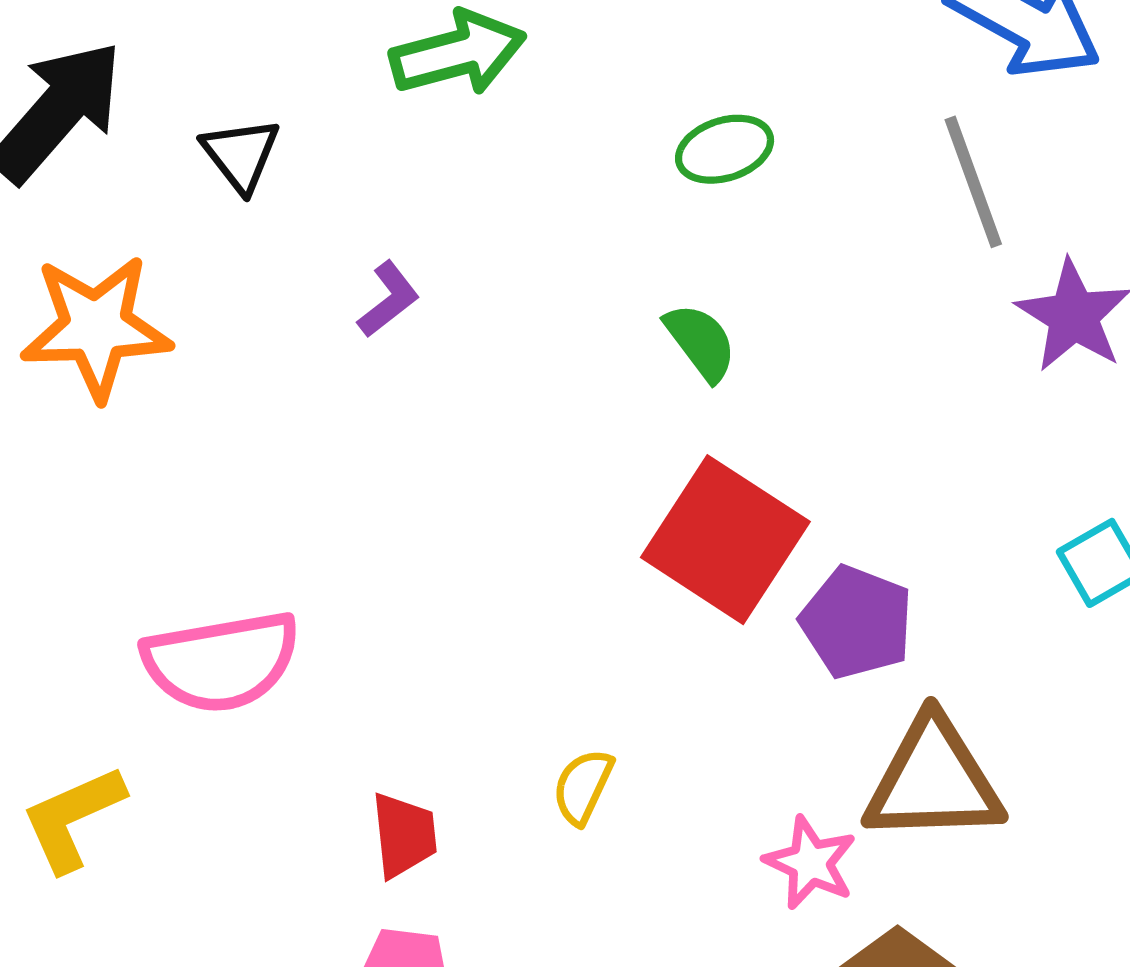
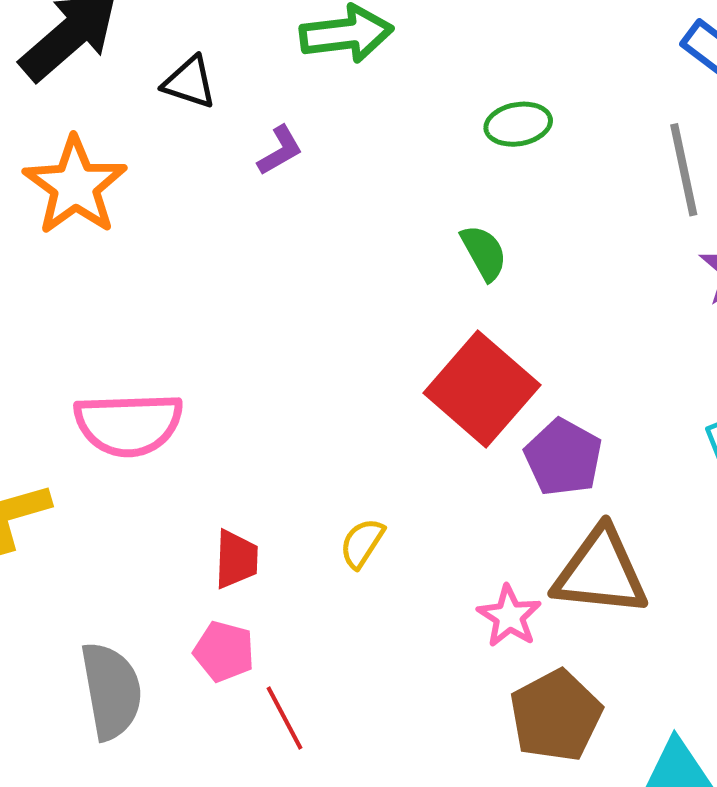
black triangle: (241, 155) -> (190, 82), turned -42
purple L-shape: (389, 299) -> (280, 150), moved
orange star: (96, 327) -> (75, 186), turned 30

